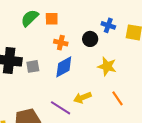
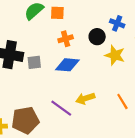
orange cross: (61, 43) -> (66, 39), turned -32
yellow star: (107, 66) -> (115, 55), moved
blue diamond: (64, 67) -> (67, 65), turned 30

